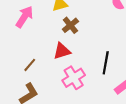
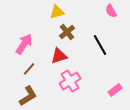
pink arrow: (24, 17) -> (24, 44), moved
black line: (106, 63) -> (100, 45), moved, turned -40

